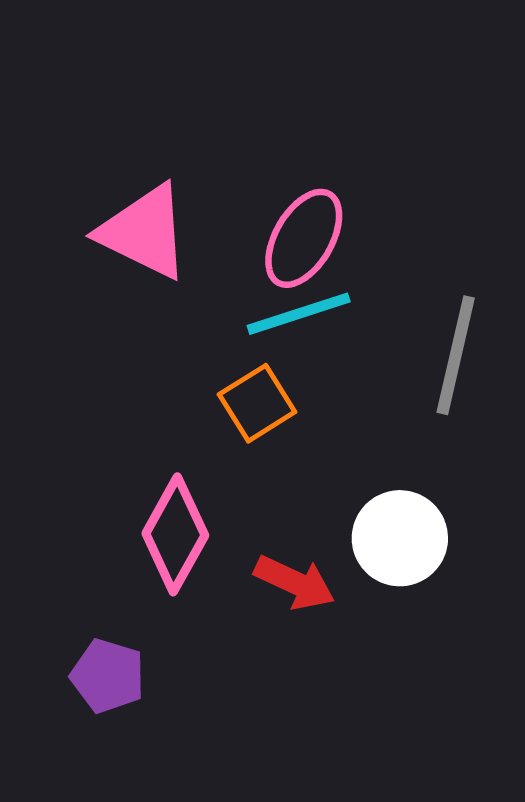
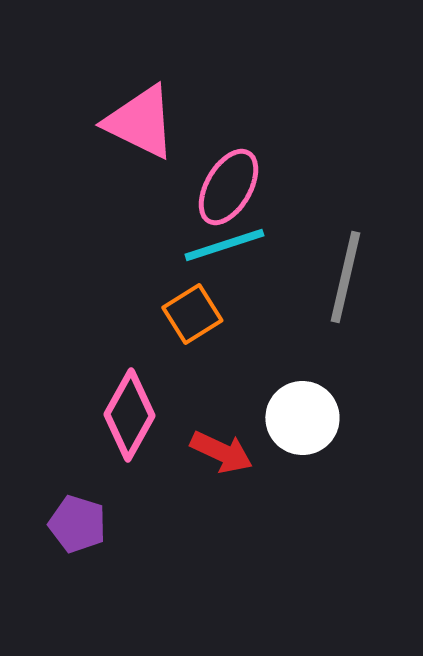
pink triangle: (144, 232) -> (140, 122), moved

